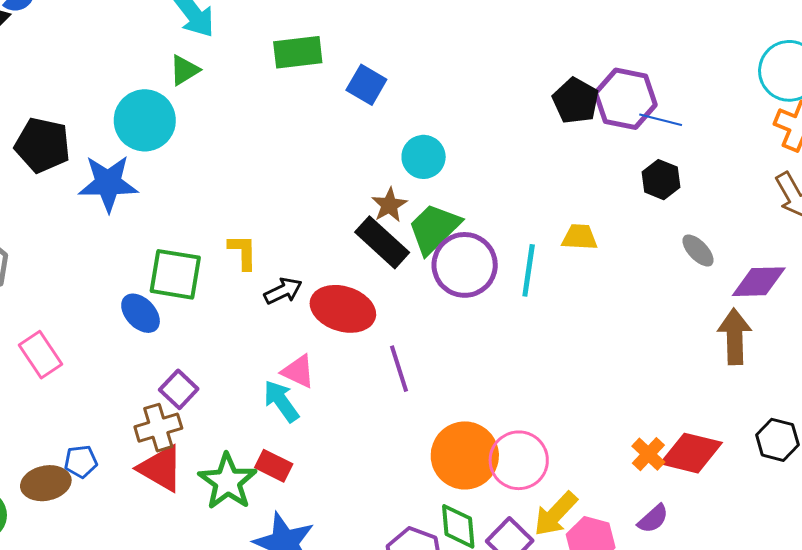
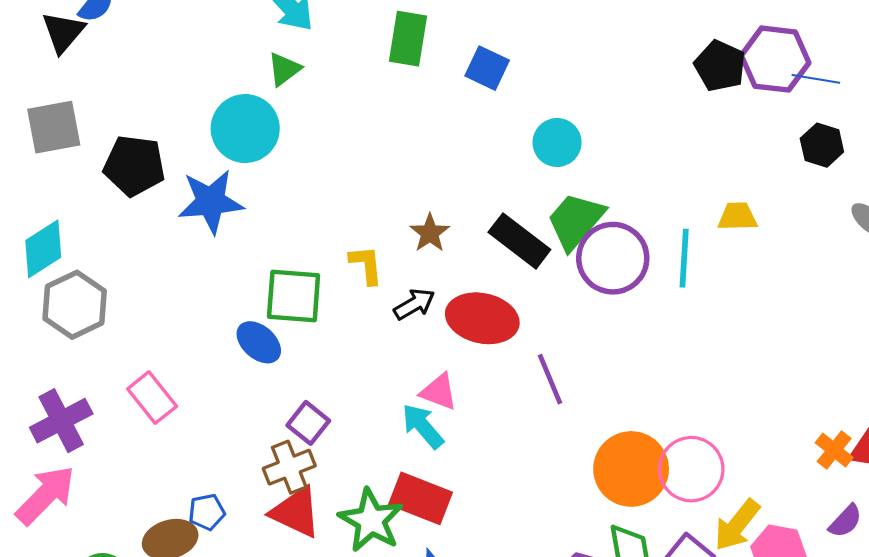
green rectangle: (298, 52) -> (408, 39), turned -69
brown star: (389, 205) -> (430, 233), moved
red rectangle: (274, 466) -> (421, 498), size x1.5

